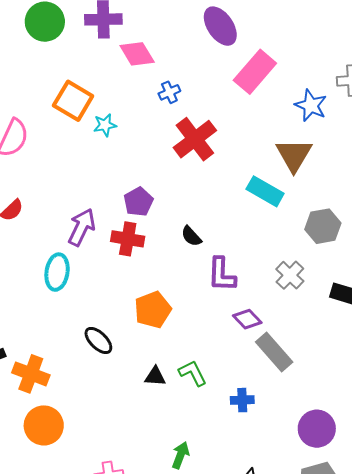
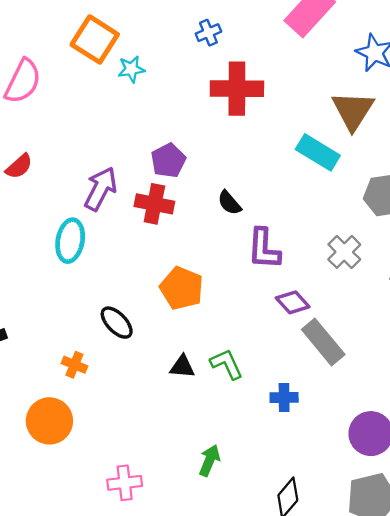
red cross: (195, 139) -> (237, 89), turned 36
orange pentagon: (153, 310) -> (182, 288), turned -30
orange cross: (31, 374) -> (74, 365), moved, size x0.6

